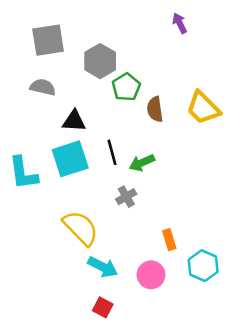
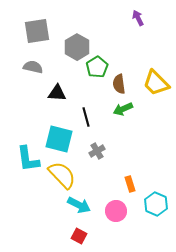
cyan square: (70, 159) -> (59, 139), moved, turned 32
green arrow: (142, 163) -> (123, 109), moved
cyan L-shape: (23, 173) -> (28, 159), moved

